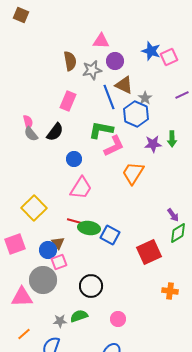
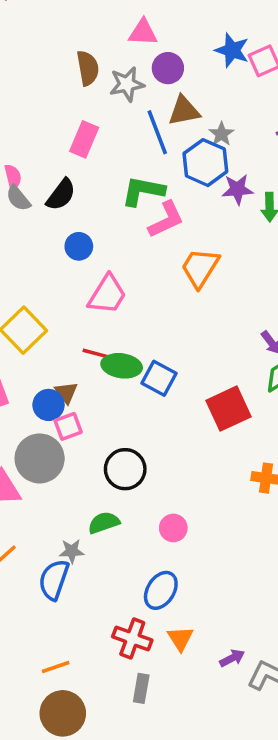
brown triangle: (124, 85) -> (184, 111), turned -36
purple star: (153, 144) -> (237, 189), moved
blue circle: (74, 159) -> (79, 246), moved
gray star: (60, 321) -> (72, 551), moved

